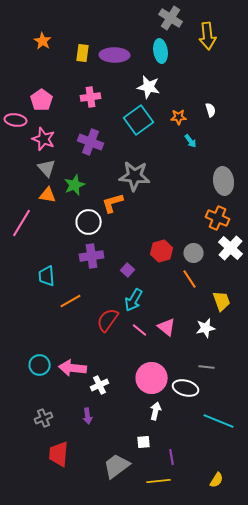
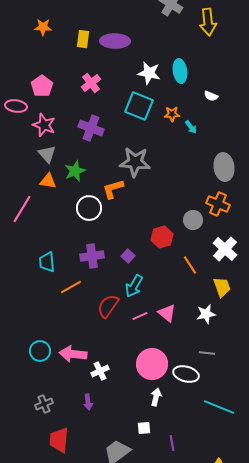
orange star: (43, 41) -> (43, 27), turned -30
cyan ellipse: (161, 51) -> (180, 71), moved
pink cross: (91, 97) -> (91, 83), turned -30
white semicircle: (211, 110) -> (211, 96), turned 128
orange star: (179, 117) -> (172, 114), moved
cyan square: (139, 120) -> (139, 106), turned -32
white cross: (231, 248) -> (225, 249), moved
gray circle: (194, 253) -> (193, 220), moved
purple cross: (92, 256) -> (92, 256), moved
pink line: (140, 330) -> (140, 316), turned -63

